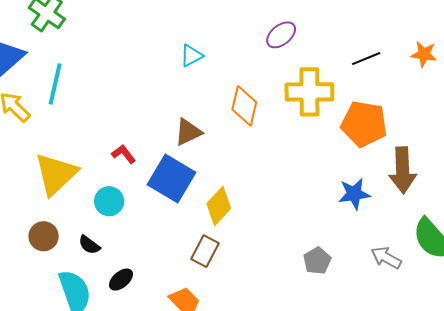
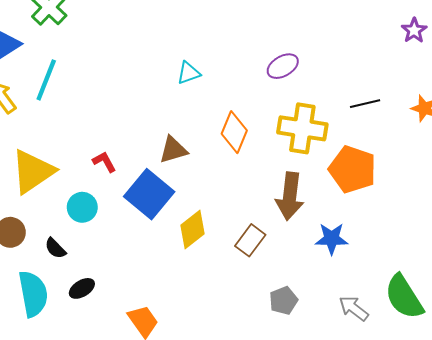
brown arrow: (403, 170) -> (290, 196), moved
brown rectangle: (205, 251) -> (250, 240), moved

